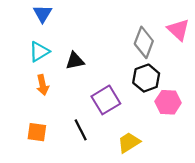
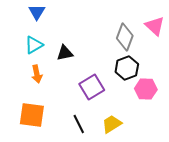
black line: (81, 130) -> (79, 124), moved
orange square: (37, 132) -> (32, 115), size x1.5

